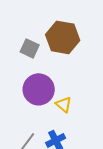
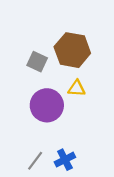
yellow triangle: (64, 104) -> (77, 88), moved, turned -36

